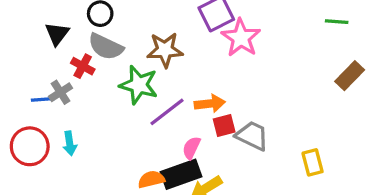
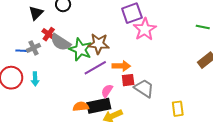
gray semicircle: (106, 47) -> (61, 42), moved
brown star: (165, 50) -> (99, 44), moved

